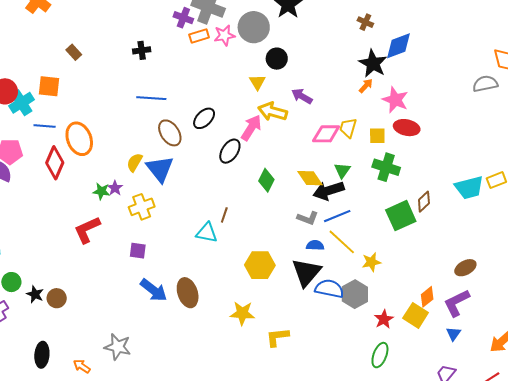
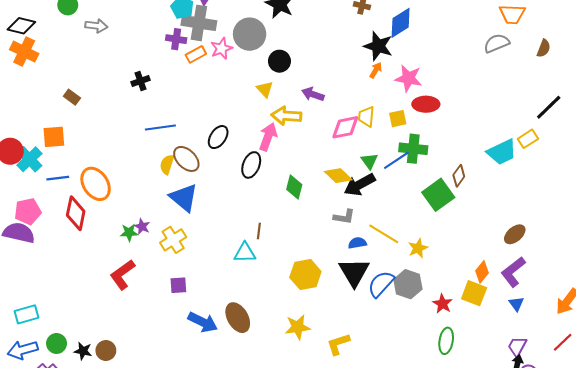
yellow semicircle: (135, 162) -> (167, 164), moved
blue line: (337, 216) -> (396, 160), moved
blue semicircle: (329, 289) -> (381, 284), turned -48

